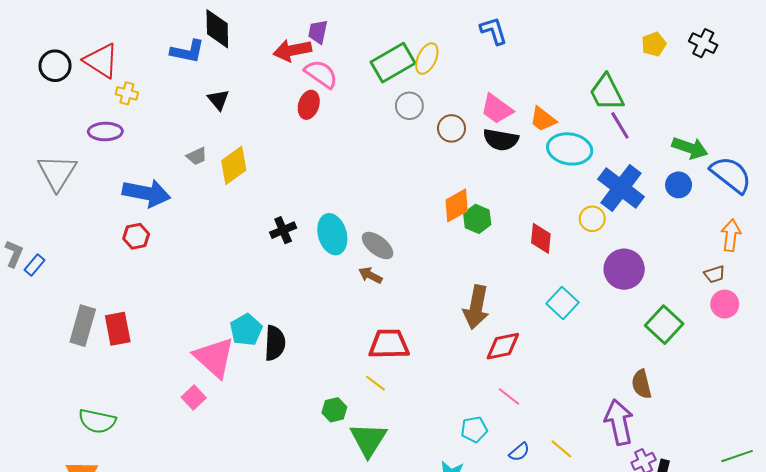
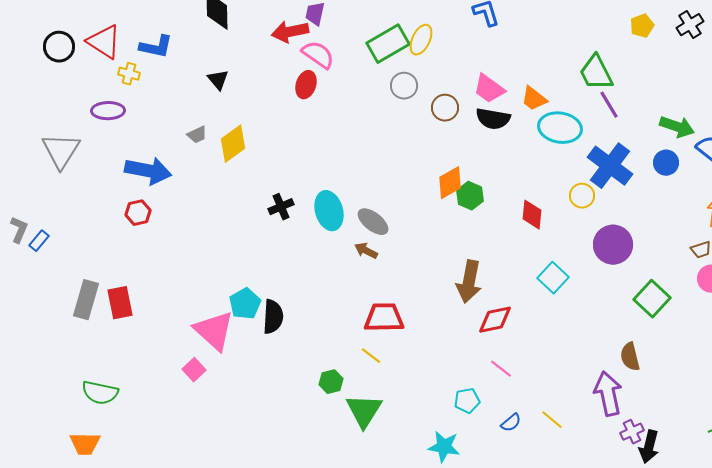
black cross: (703, 43) -> (690, 25), turned 32
blue L-shape: (188, 51) -> (156, 47), moved

